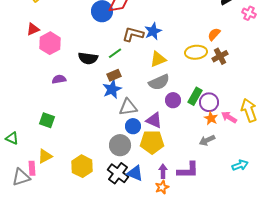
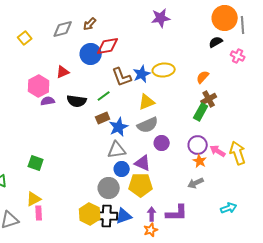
red triangle: (33, 29) -> (63, 72), moved
brown L-shape: (133, 34) -> (122, 77), turned -125
yellow ellipse: (196, 52) -> (164, 70), moved
purple semicircle: (59, 79) -> (48, 101), moved
blue star: (112, 89) -> (119, 127), moved
green rectangle: (195, 96) -> (201, 112), moved
pink arrow: (229, 117) -> (218, 151), moved
yellow hexagon: (82, 166) -> (90, 214), moved
pink rectangle: (32, 168) -> (39, 213), moved
black cross: (118, 173) -> (107, 216), turned -35
blue triangle: (135, 173) -> (124, 216), turned -42

